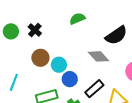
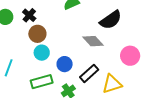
brown circle: (40, 58) -> (37, 34), moved
cyan circle: (59, 65) -> (42, 53), moved

